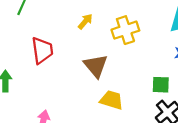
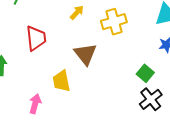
green square: (161, 85) -> (145, 73), turned 36
yellow trapezoid: (111, 100) -> (61, 81), moved, turned -120

